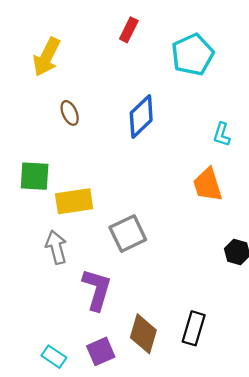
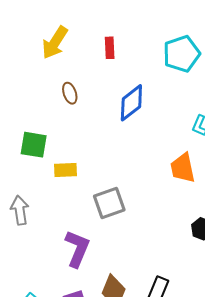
red rectangle: (129, 30) -> (110, 48), moved, turned -35
yellow rectangle: (74, 201) -> (66, 170), size x0.7
gray arrow: (56, 247) -> (20, 210), moved

